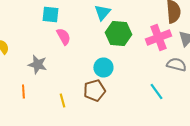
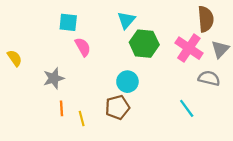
pink cross: (158, 38) -> (189, 48), turned -35
gray star: (37, 64) -> (54, 78), turned -30
orange line: (23, 92) -> (61, 108), moved

